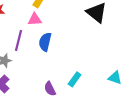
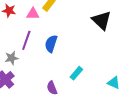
pink triangle: (35, 19) -> (33, 14), moved
cyan rectangle: (75, 79) -> (76, 73), moved

